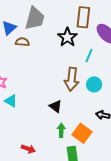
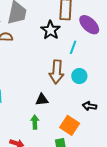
black triangle: (56, 106) -> (42, 100), turned -40
green arrow: (61, 130) -> (35, 122), moved

